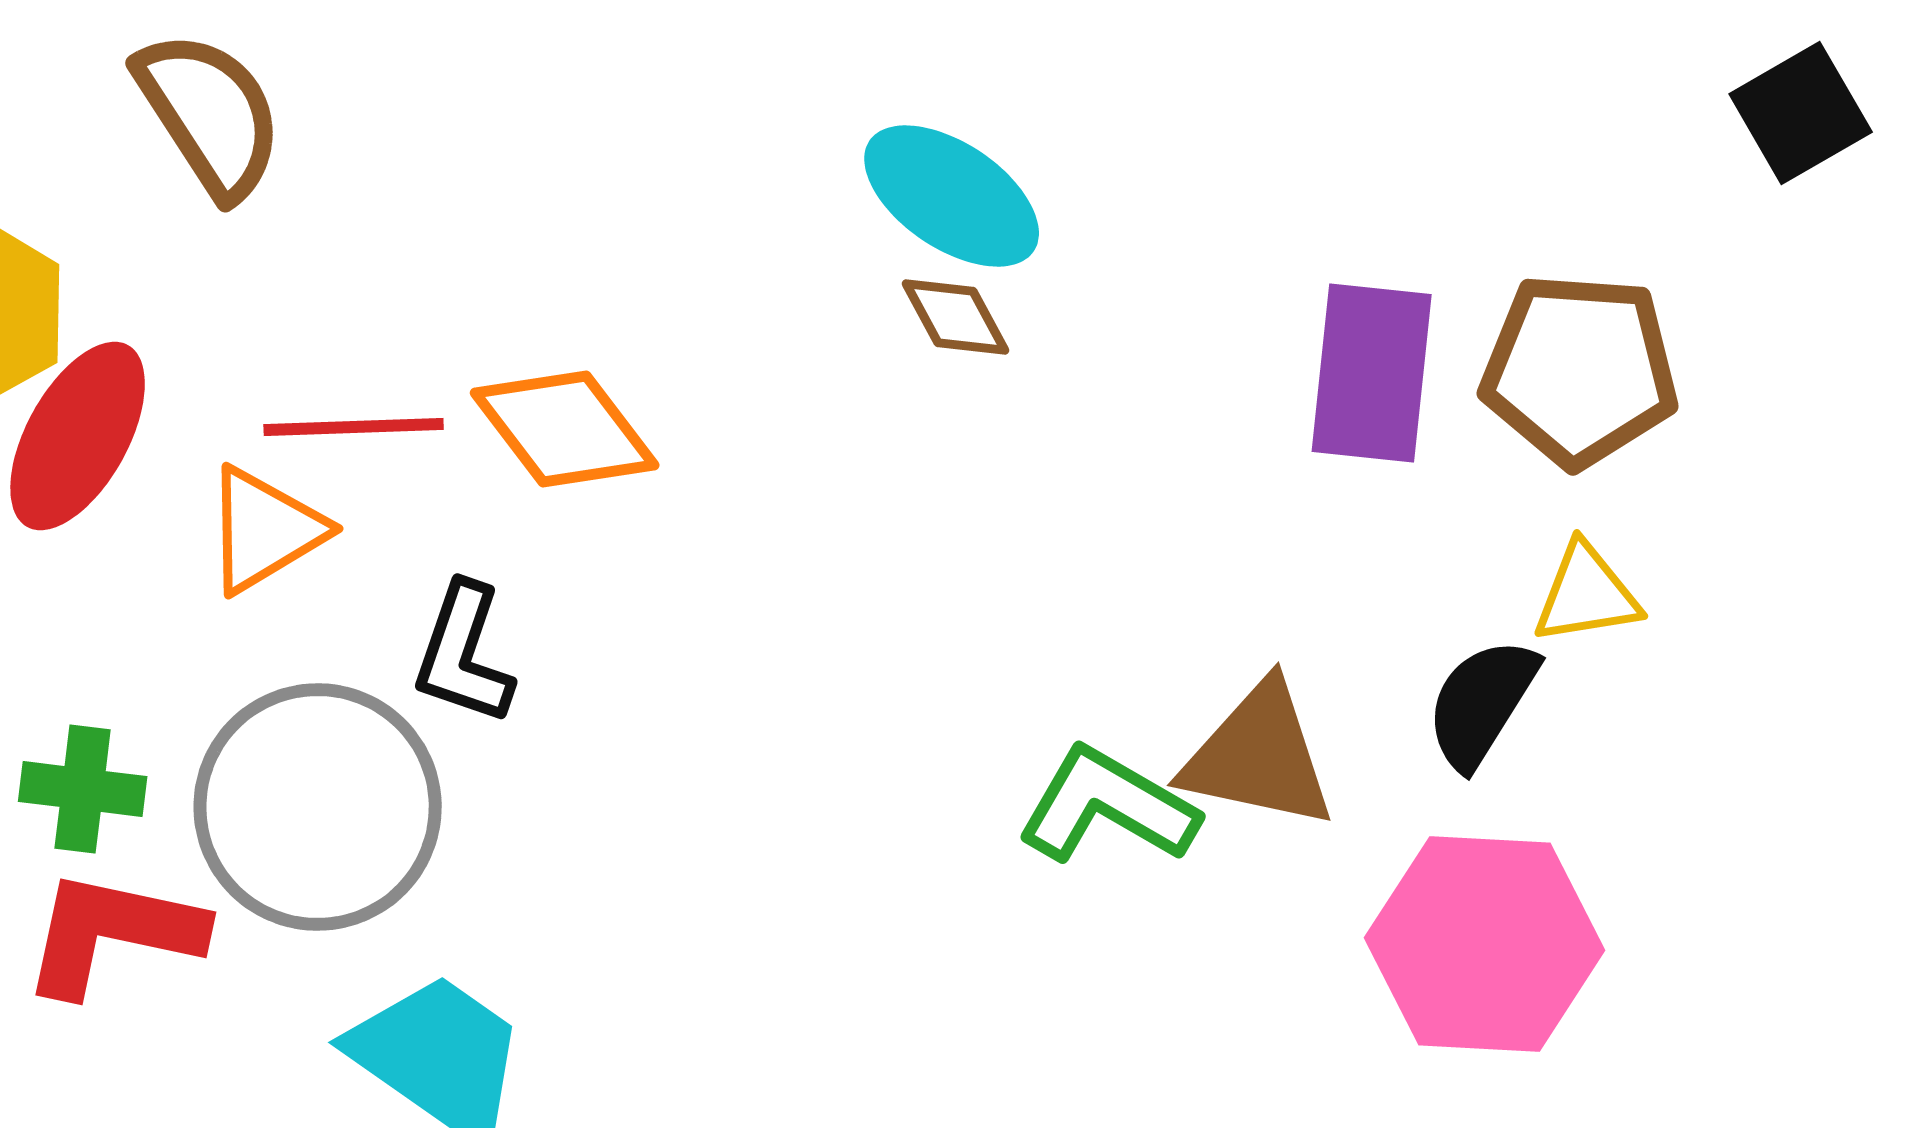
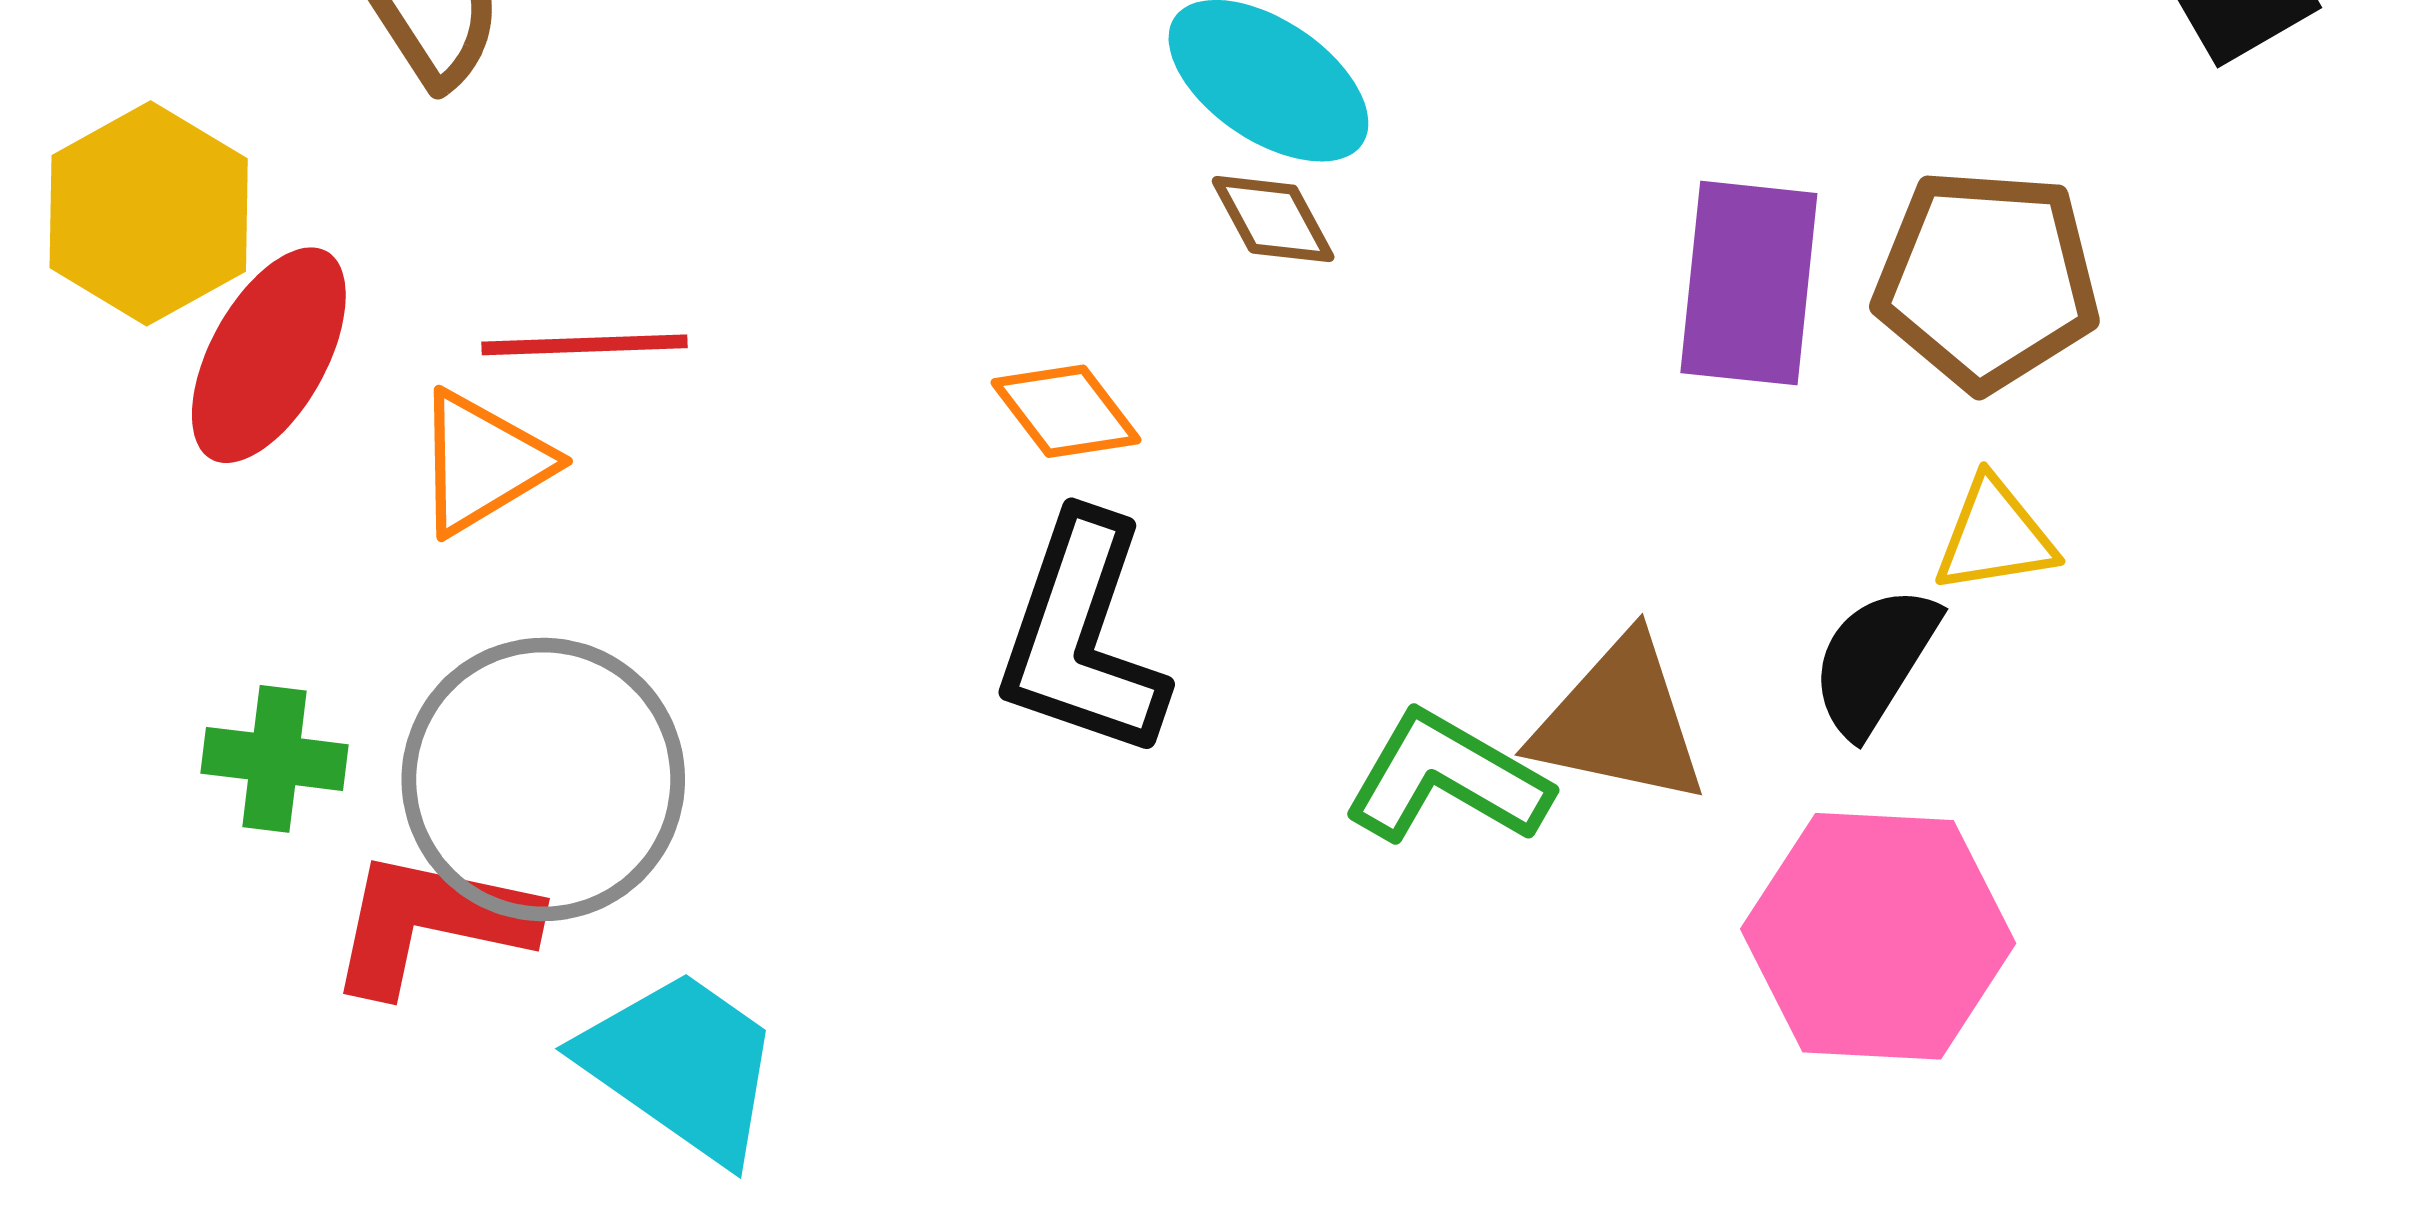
orange diamond: (565, 429) -> (1066, 411), moved, size x0.7
black L-shape: (464, 654) -> (1082, 637), moved, size x1.5
red L-shape: (113, 933) -> (431, 922), moved

